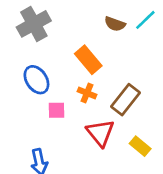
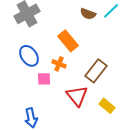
orange cross: (87, 93) -> (59, 64), moved

